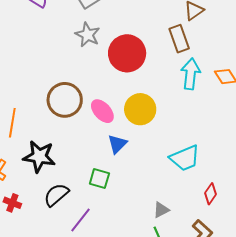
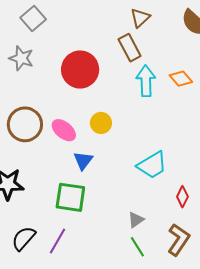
gray star: (88, 35) -> (21, 58), moved
yellow circle: (140, 109) -> (101, 123), size x0.7
green square: (99, 179) -> (70, 197), size x1.5
black semicircle: (56, 195) -> (24, 238), moved

